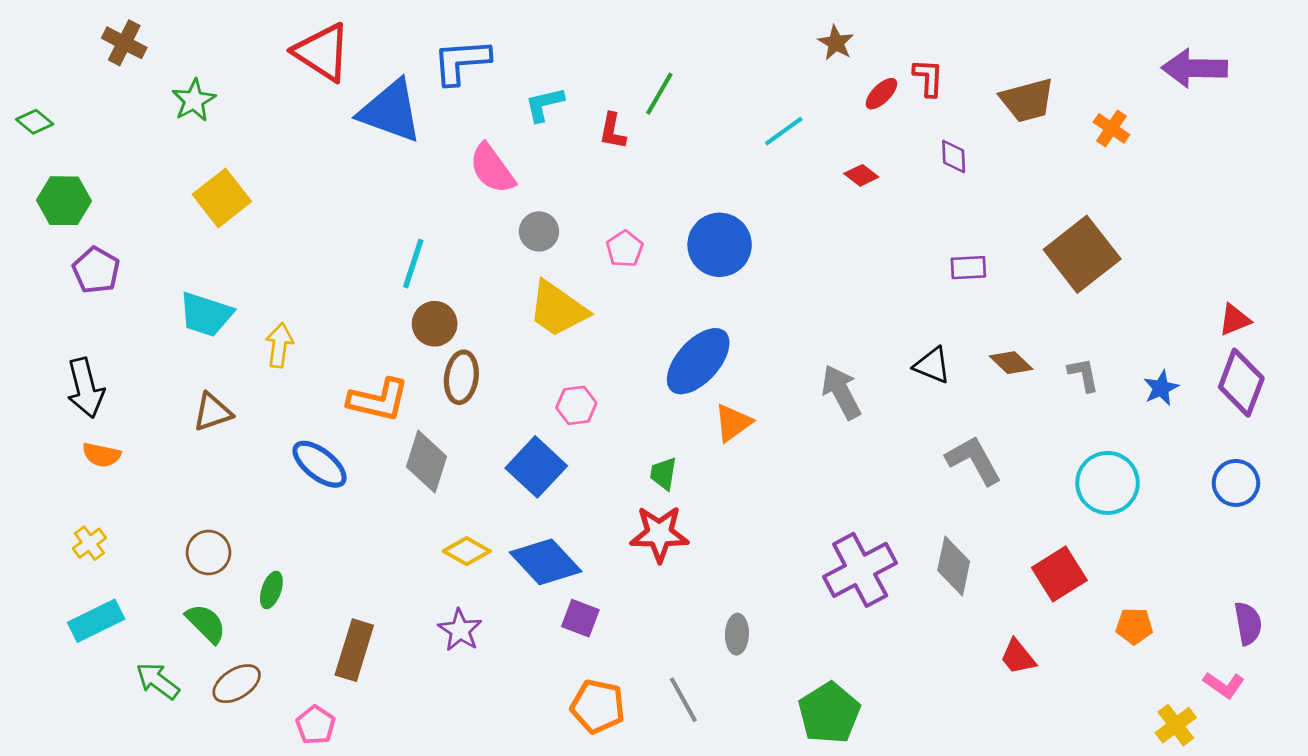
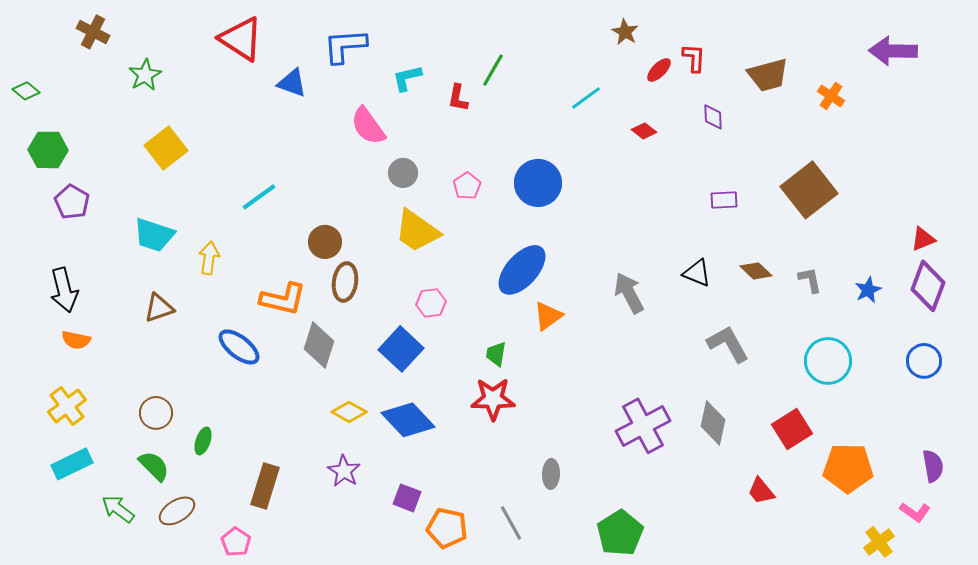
blue triangle: (390, 111) -> (292, 83), size x0.6
cyan line: (413, 264) -> (259, 197), moved, turned 36
yellow cross: (89, 543) -> (67, 406), size x1.5
purple square: (580, 618) -> (407, 498), moved
orange pentagon: (1134, 626) -> (848, 468), size x1.8

